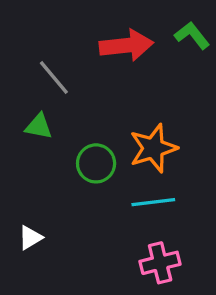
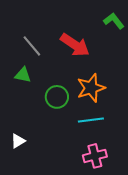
red arrow: (126, 45) -> (75, 45), moved, turned 40

